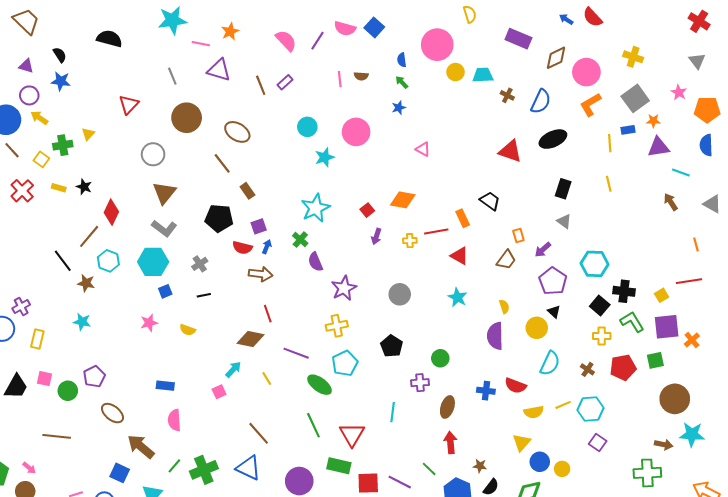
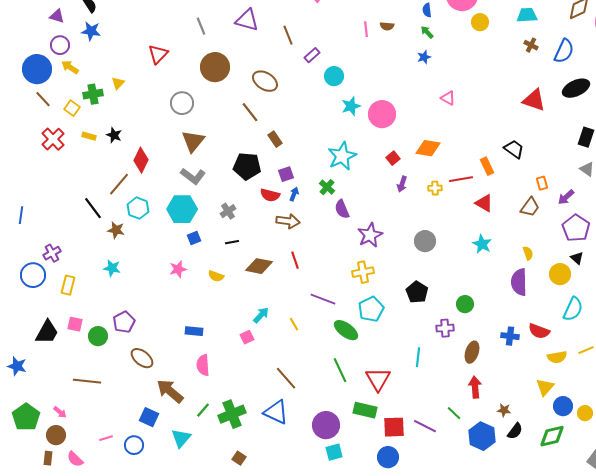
cyan trapezoid: (483, 75) -> (527, 15), moved
purple rectangle: (285, 82) -> (312, 55), moved
pink circle: (356, 132) -> (382, 114), moved
brown diamond: (251, 339) -> (259, 266), moved

